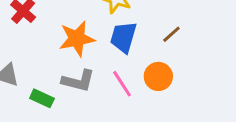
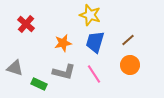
orange star: (77, 39) -> (63, 43), size x0.7
orange circle: (158, 76) -> (130, 65), moved

